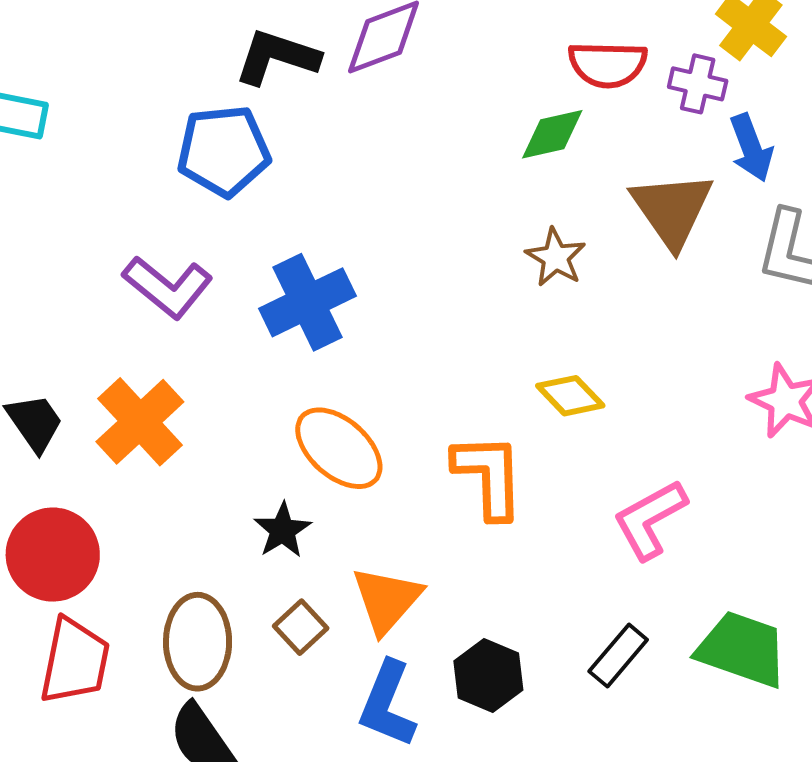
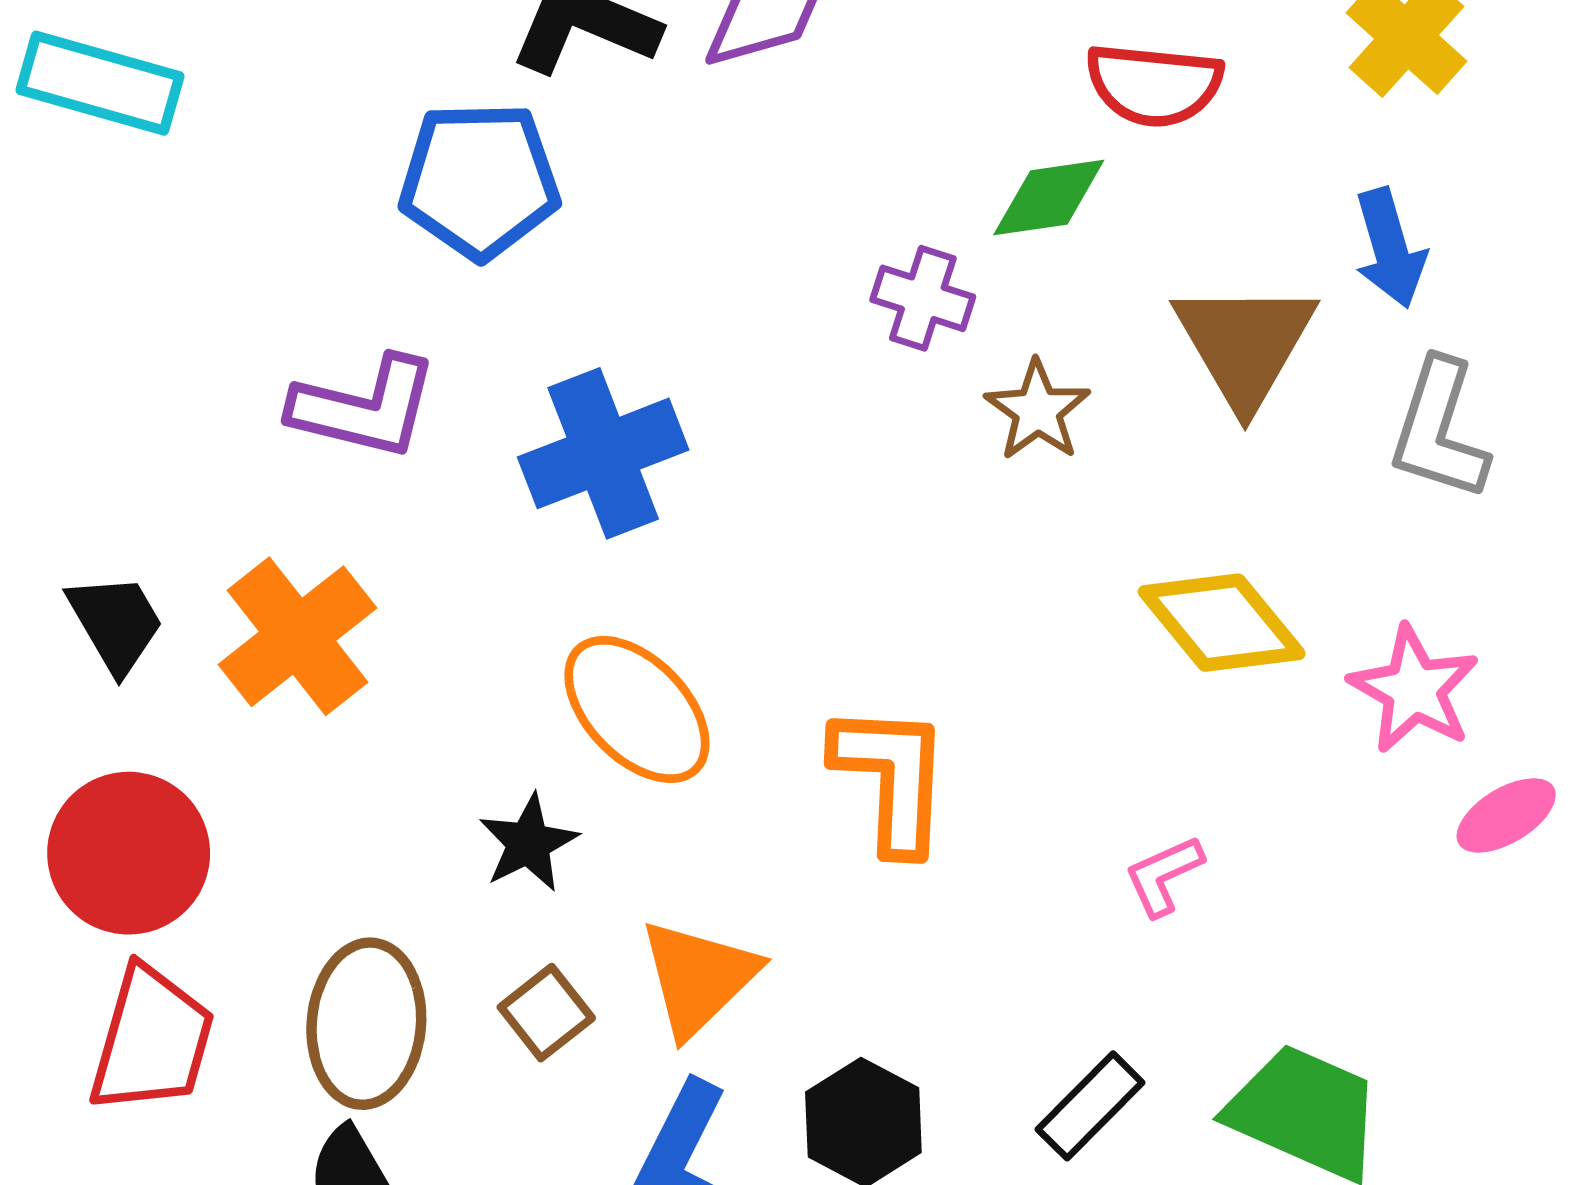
purple cross: (698, 84) -> (923, 298), moved
purple L-shape: (168, 287) -> (364, 408), turned -30
yellow diamond: (570, 396) -> (1222, 623), moved, size x1.4
pink L-shape: (650, 519) -> (1164, 876), size x0.6

